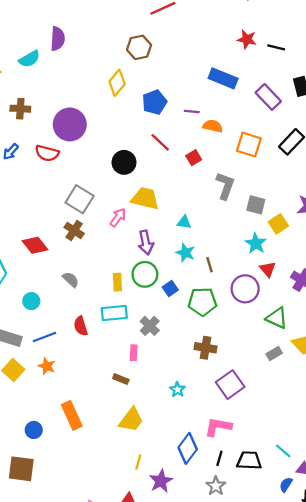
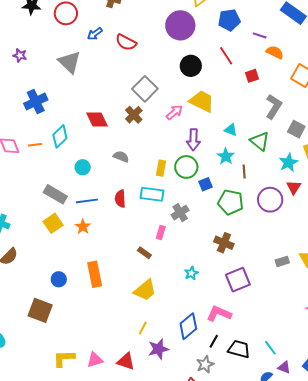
purple circle: (70, 124) -> (180, 25), moved
gray semicircle: (71, 280) -> (121, 157), turned -35
green triangle: (277, 318) -> (260, 141), moved

